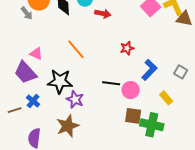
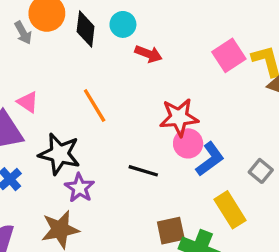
red star: (127, 48) -> (179, 117), size x1.6
pink circle: (131, 90) -> (188, 143), moved
yellow rectangle: (166, 98) -> (230, 210), size x1.5
brown square: (133, 116) -> (171, 231), turned -30

